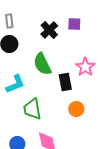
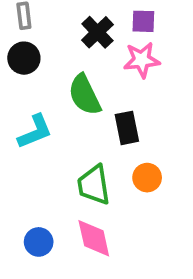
pink star: (85, 67) -> (142, 60), moved, turned 30
green trapezoid: (32, 109) -> (94, 185), moved

